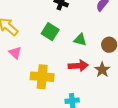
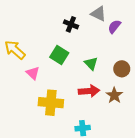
green triangle: (80, 40) -> (91, 64), turned 32
pink triangle: (15, 53) -> (33, 73), moved

